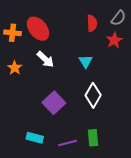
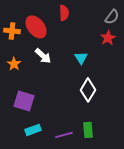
red semicircle: (92, 23) -> (64, 13), moved
purple square: (54, 103) -> (24, 101), moved, turned -30
cyan rectangle: (35, 138) -> (33, 130), turned -35

